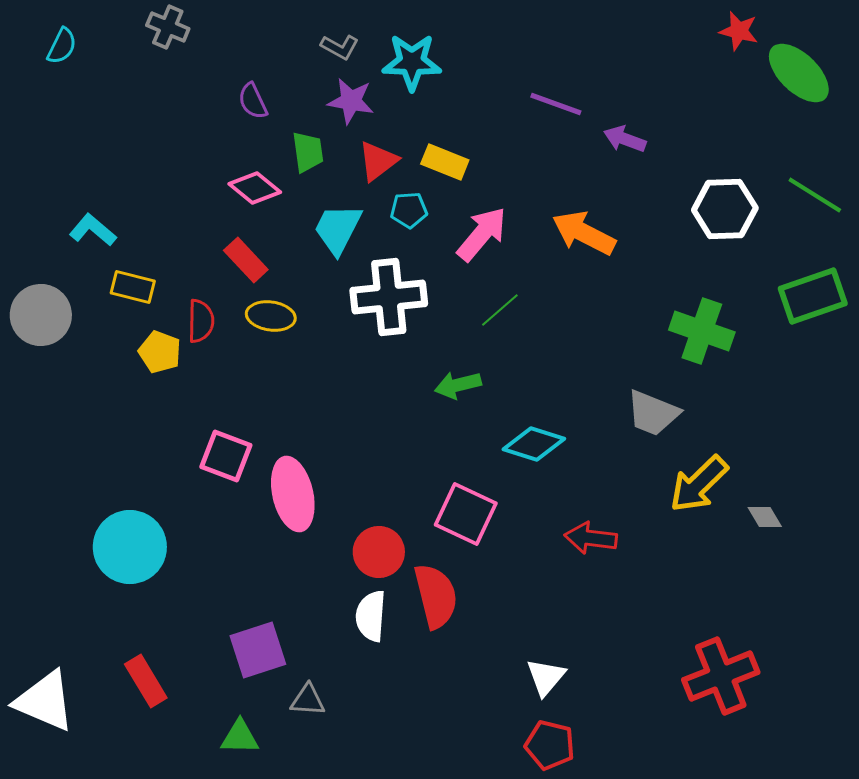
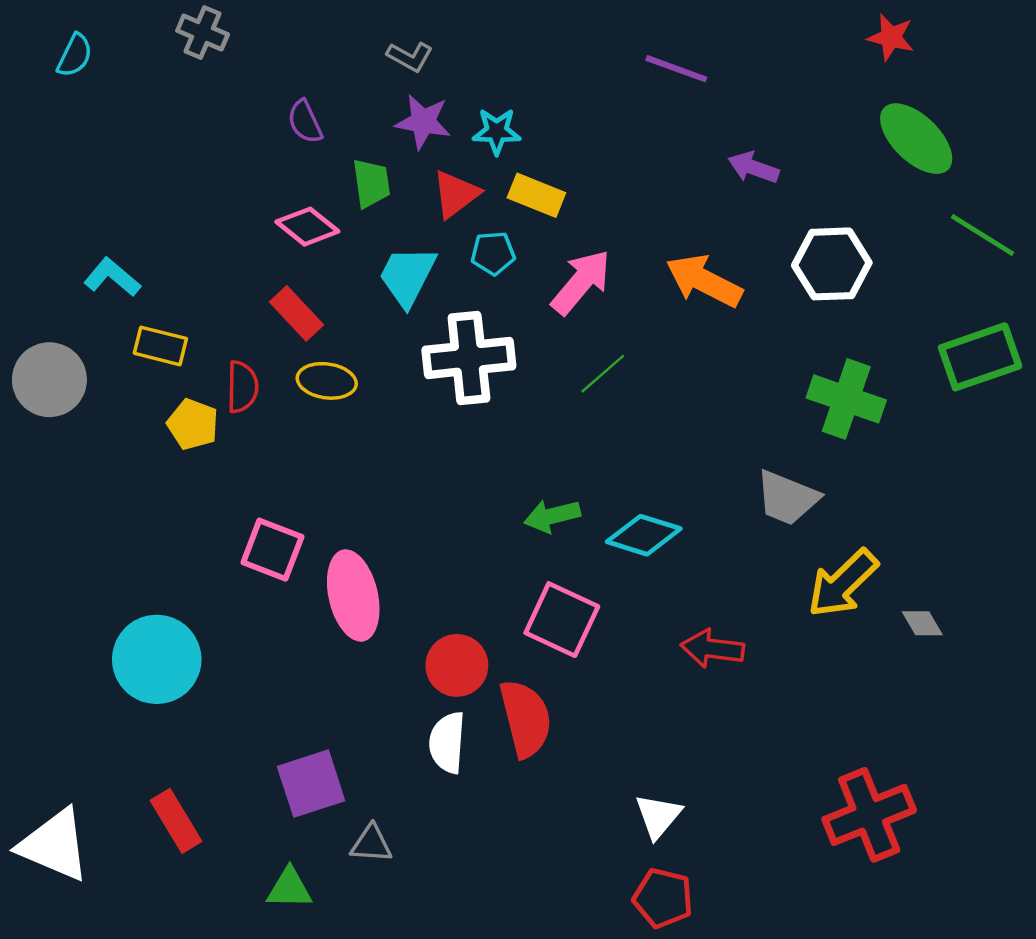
cyan star: (412, 62) -> (497, 131), moved, size x0.7
green ellipse: (799, 73) -> (916, 139), moved
purple line: (556, 104) -> (676, 69), moved
white hexagon: (725, 209) -> (832, 264), moved
green arrow: (458, 385) -> (552, 516), moved

